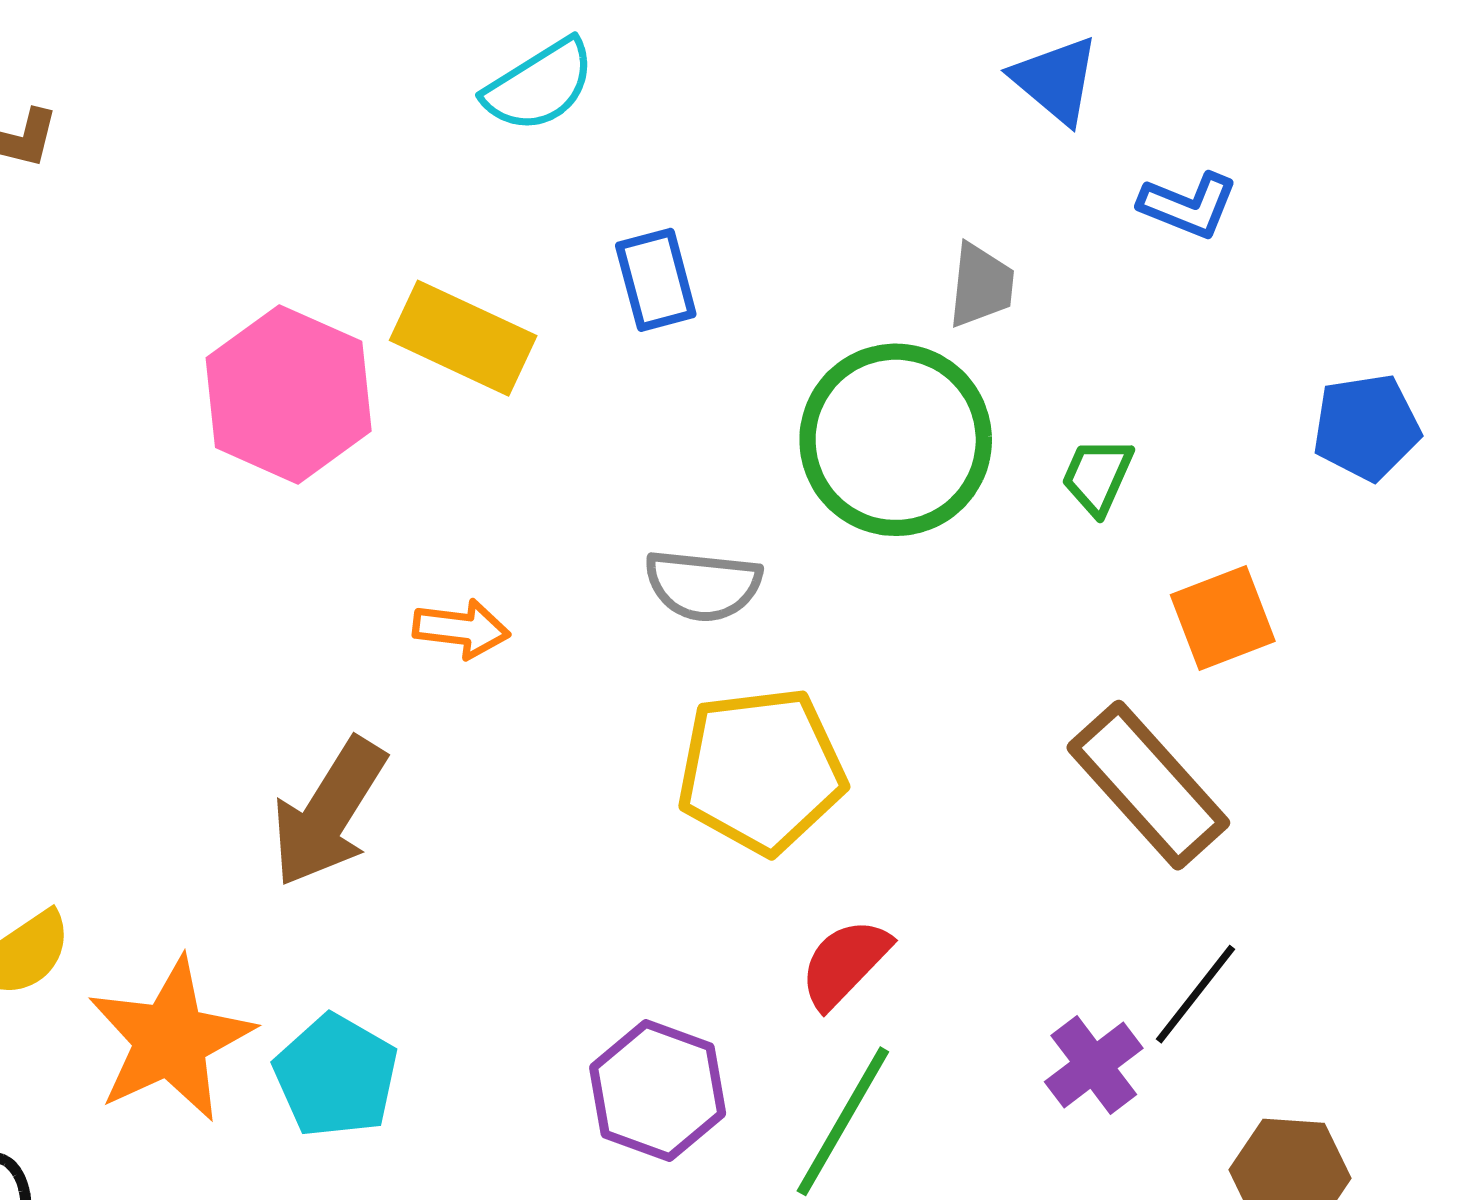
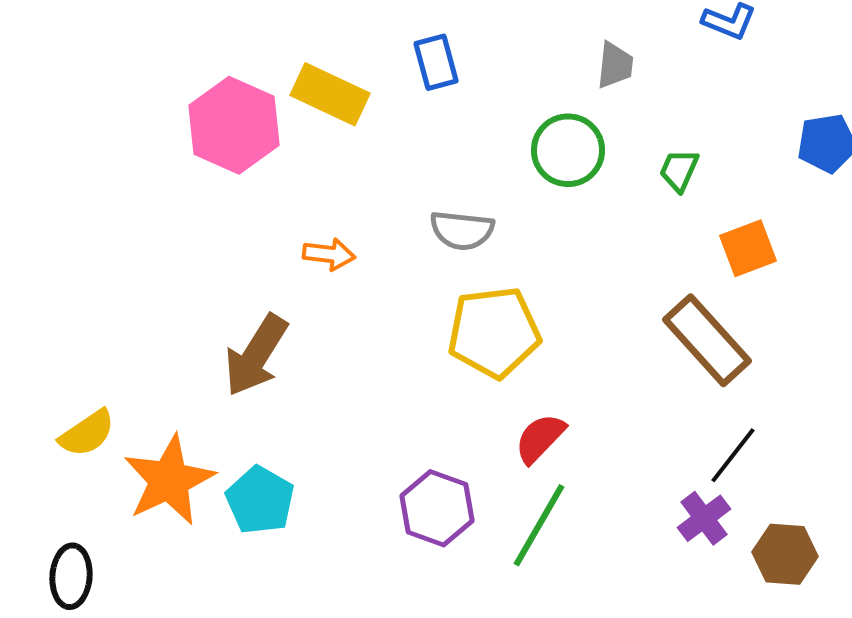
green circle: (896, 440) -> (568, 150), size x0.7
purple cross: (1094, 1065) -> (704, 518), moved

